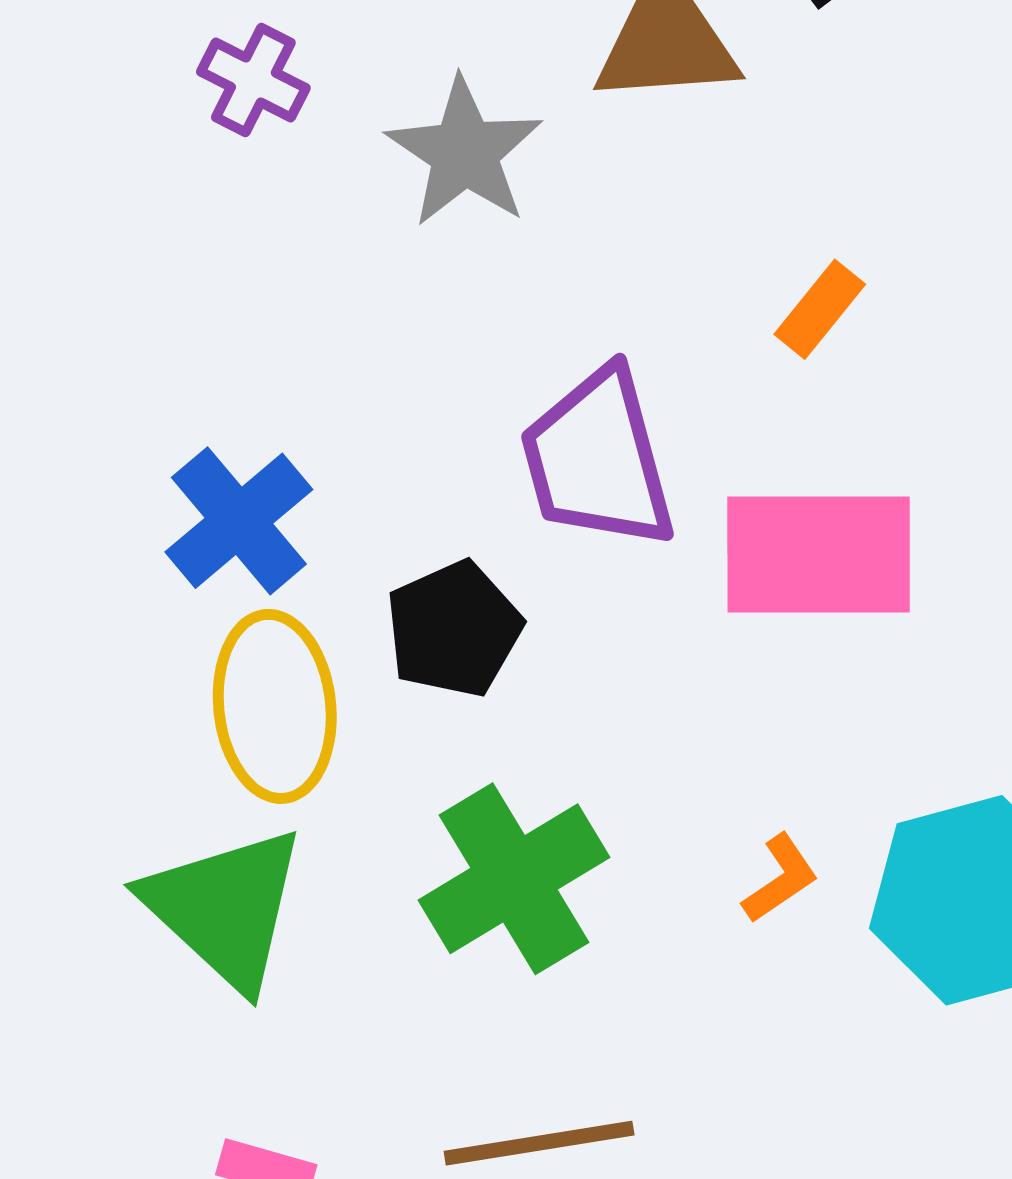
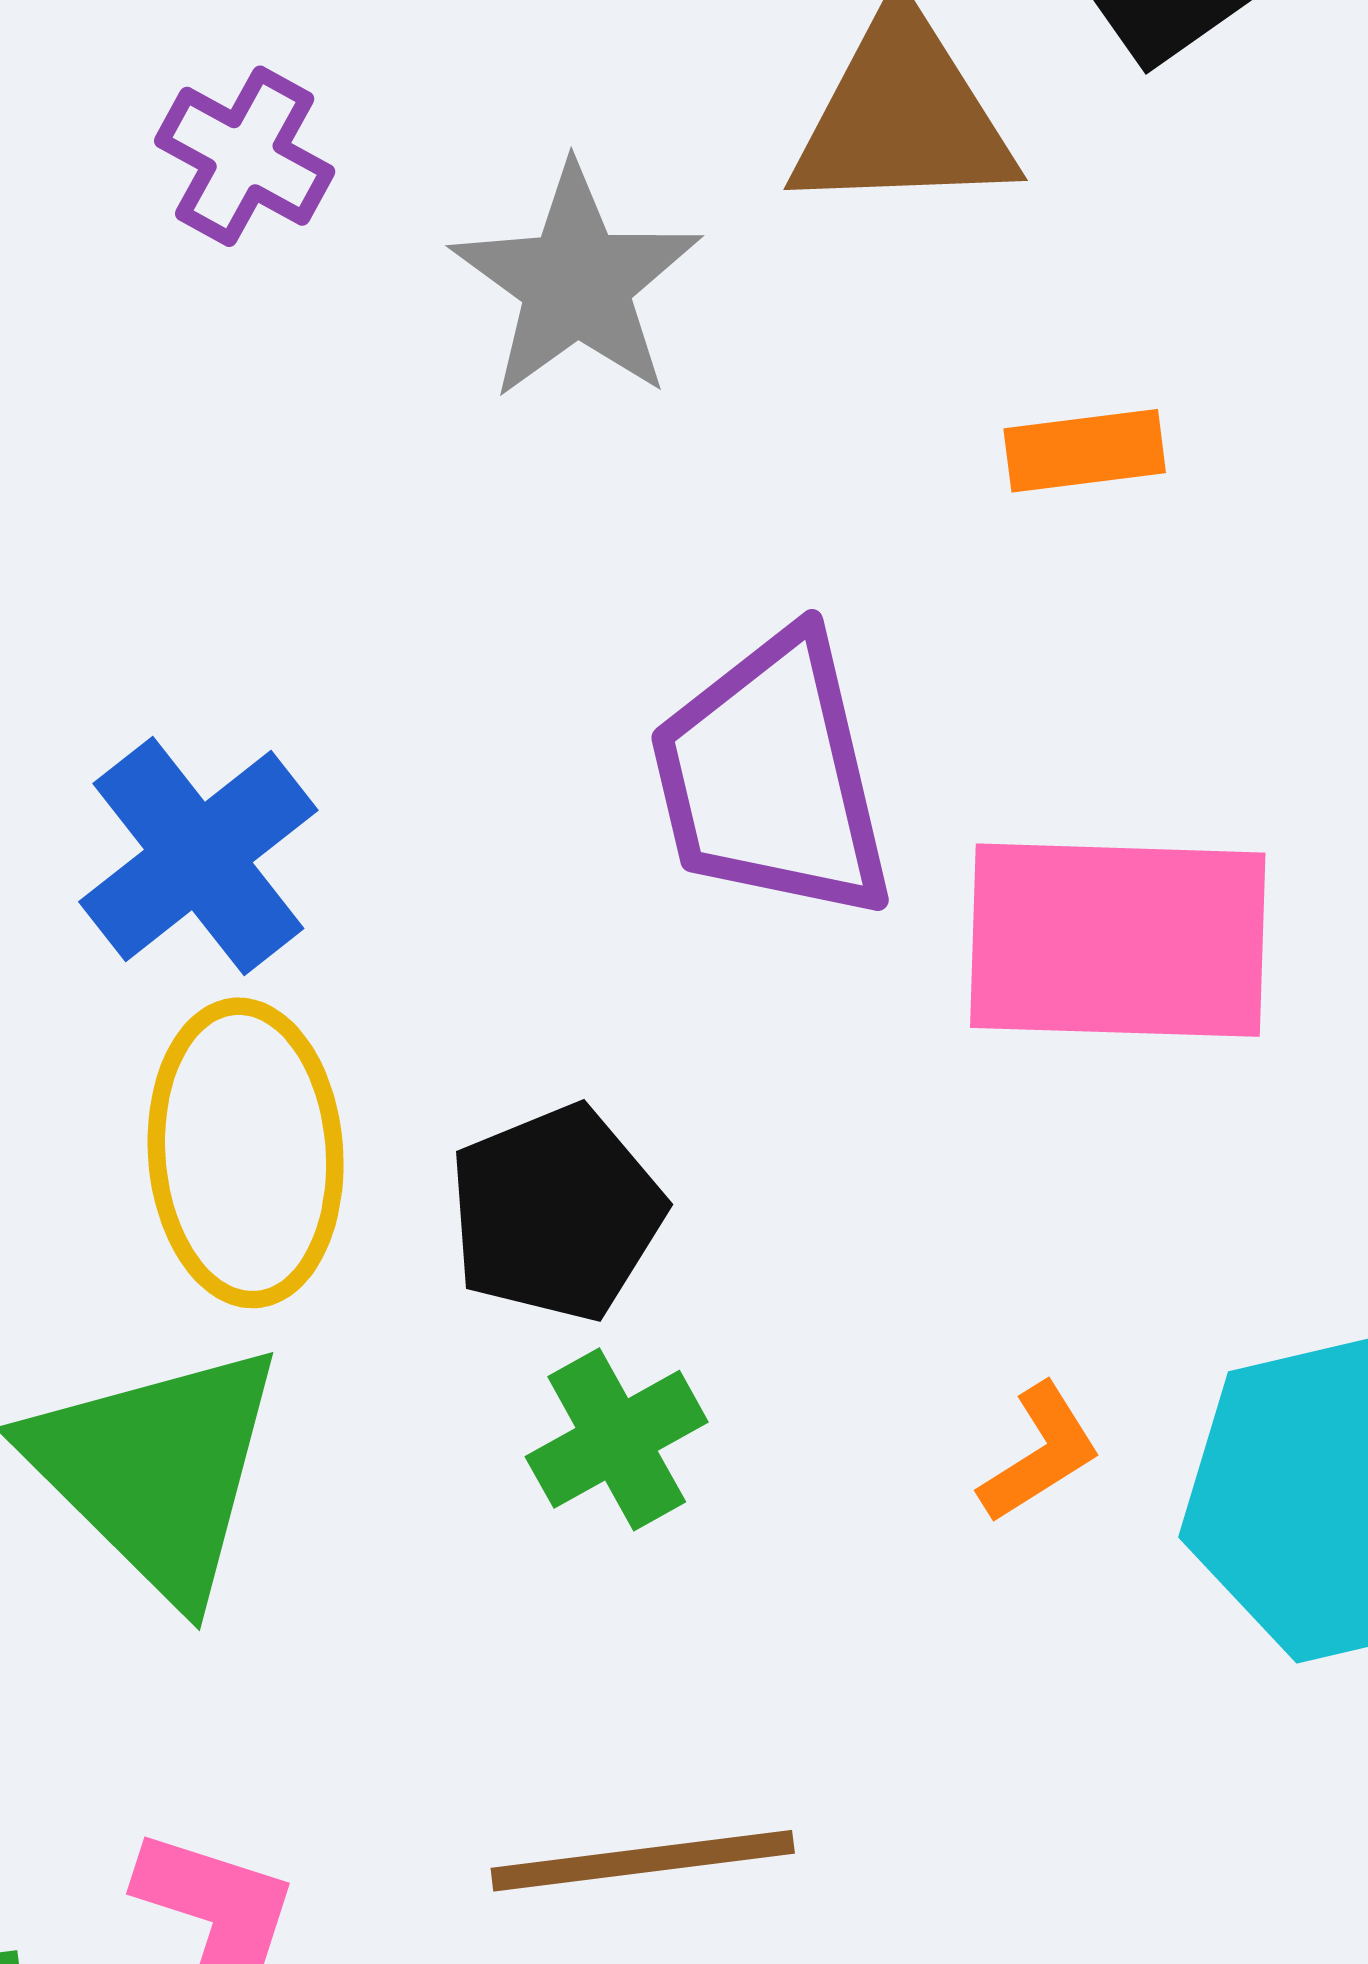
orange rectangle: (820, 309) -> (1085, 451), moved, turned 42
black pentagon: (454, 629) -> (556, 1213), moved
green cross: (514, 879) -> (617, 1439), size x0.6

